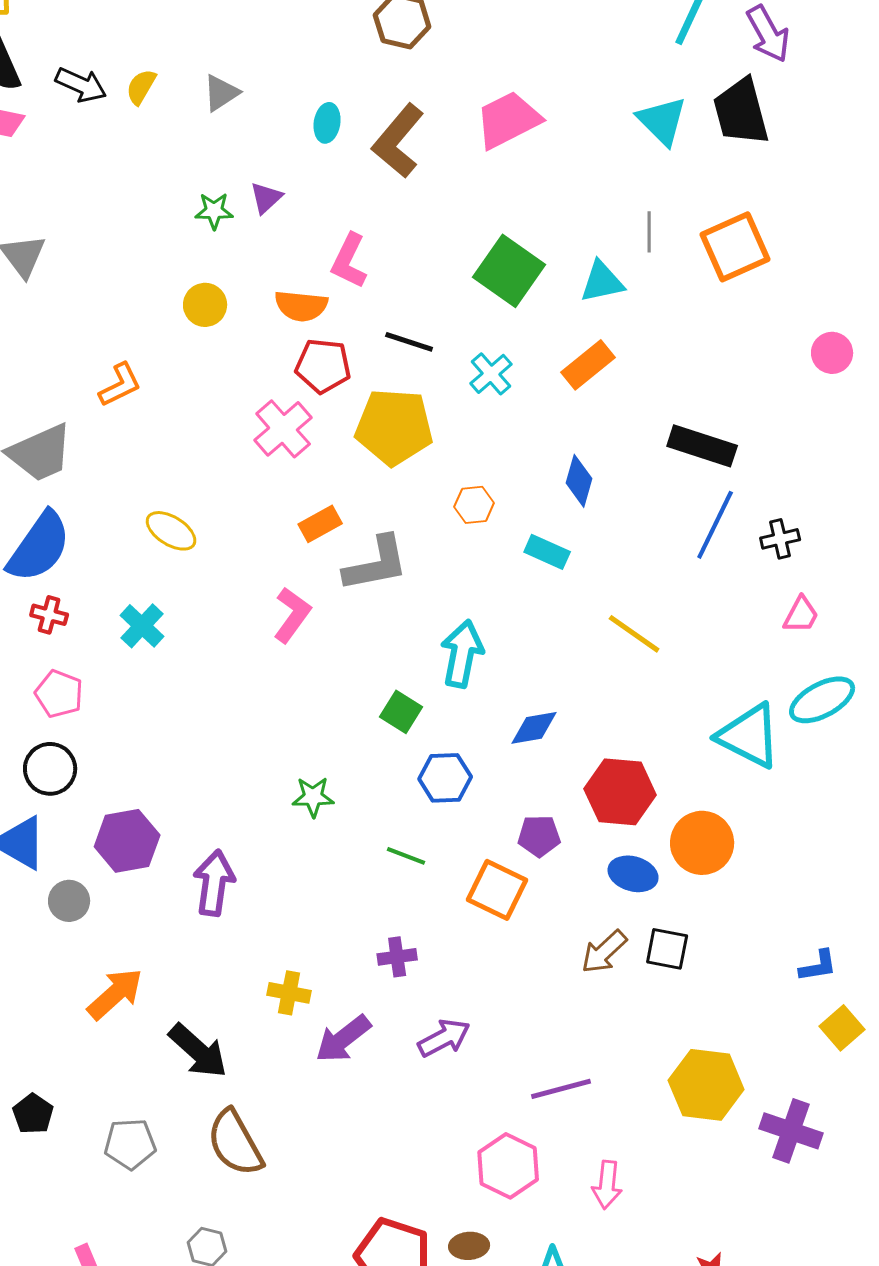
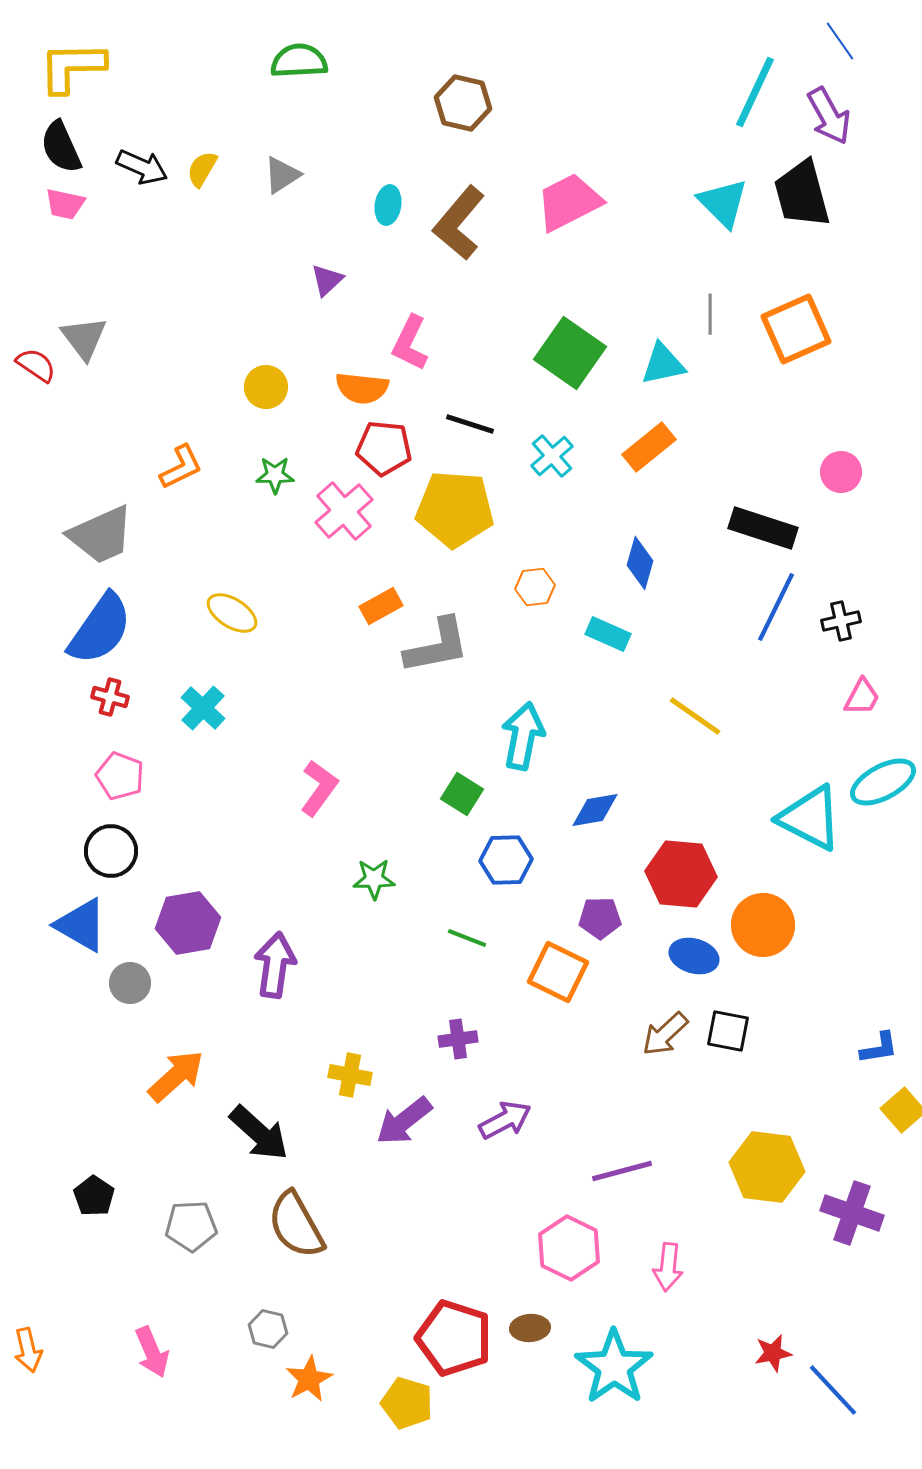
green star: (214, 211) -> (275, 475), moved
pink circle: (832, 353) -> (841, 472), moved
pink L-shape: (292, 615) -> (319, 788), moved

